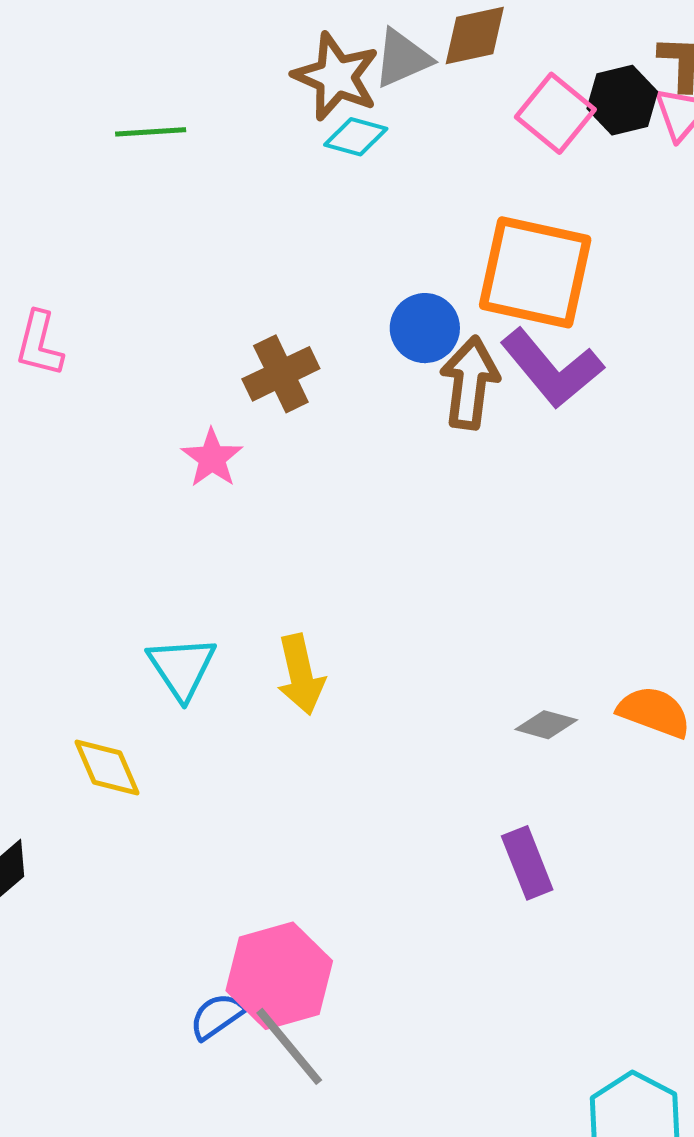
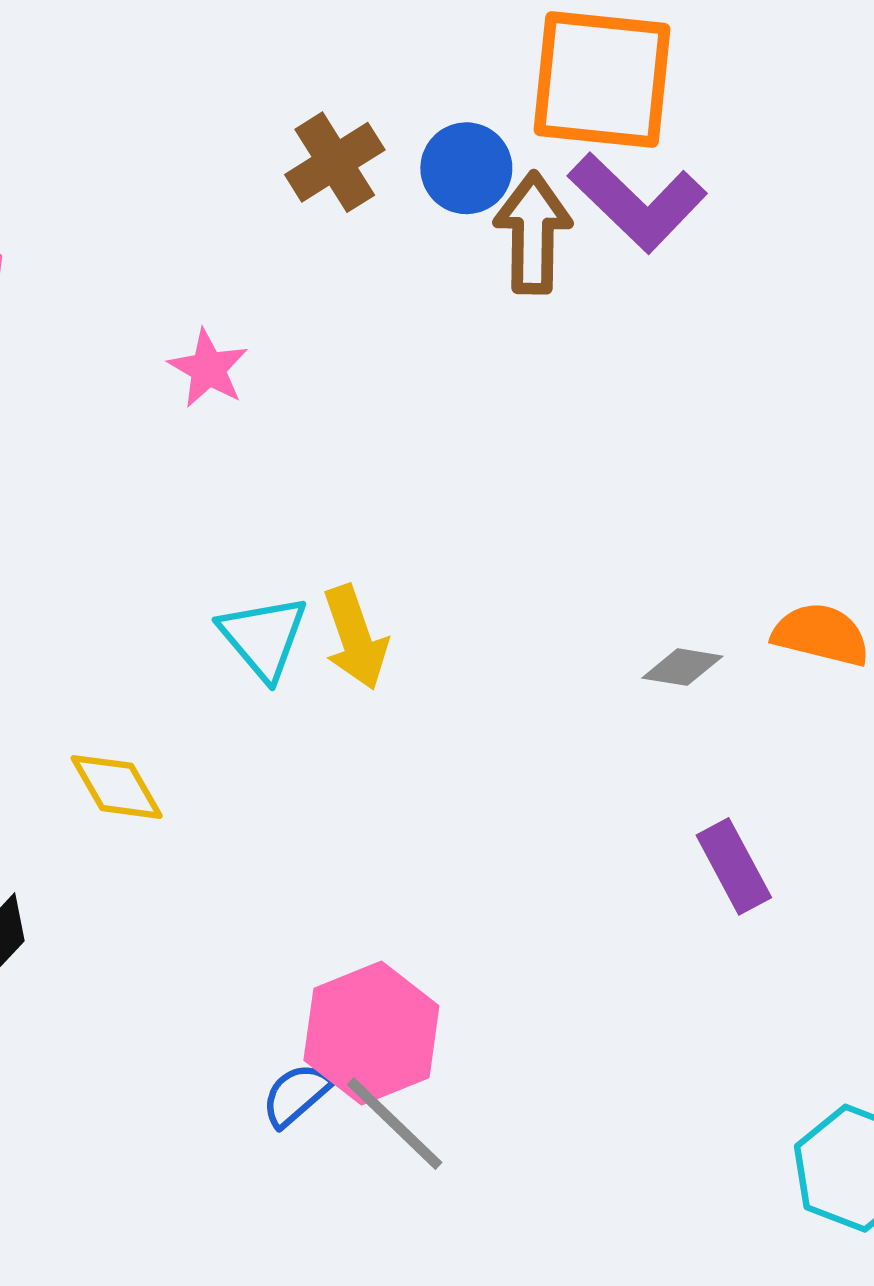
brown cross: (281, 374) -> (335, 162), moved
cyan triangle: (182, 668) -> (263, 637), moved
purple rectangle: (527, 863) -> (734, 866), moved

